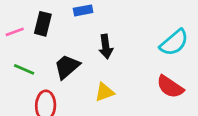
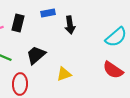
black arrow: (106, 47) -> (70, 25), moved

